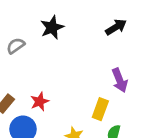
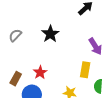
black star: (52, 27) -> (50, 34), moved

